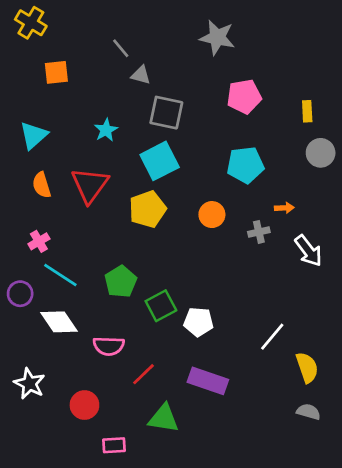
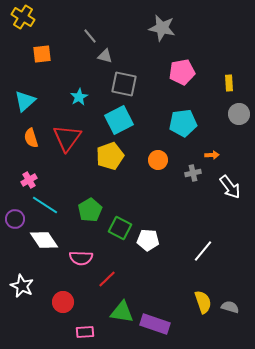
green square: (161, 306) -> (120, 228), turned -35
yellow semicircle: (307, 367) -> (203, 302), moved
purple rectangle: (208, 381) -> (155, 324), moved

